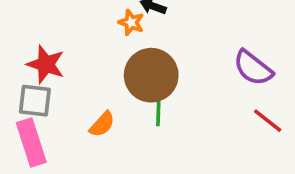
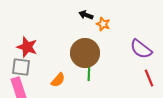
orange star: (131, 22) -> (103, 24), moved
red line: (268, 121) -> (149, 78), turned 30

